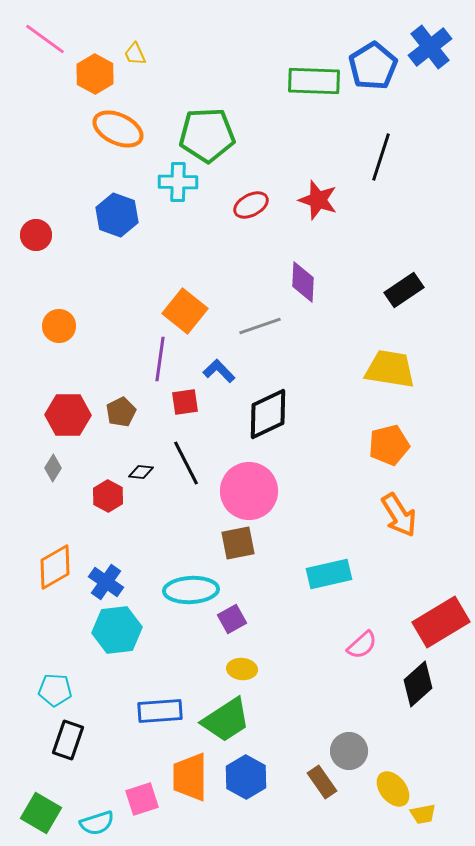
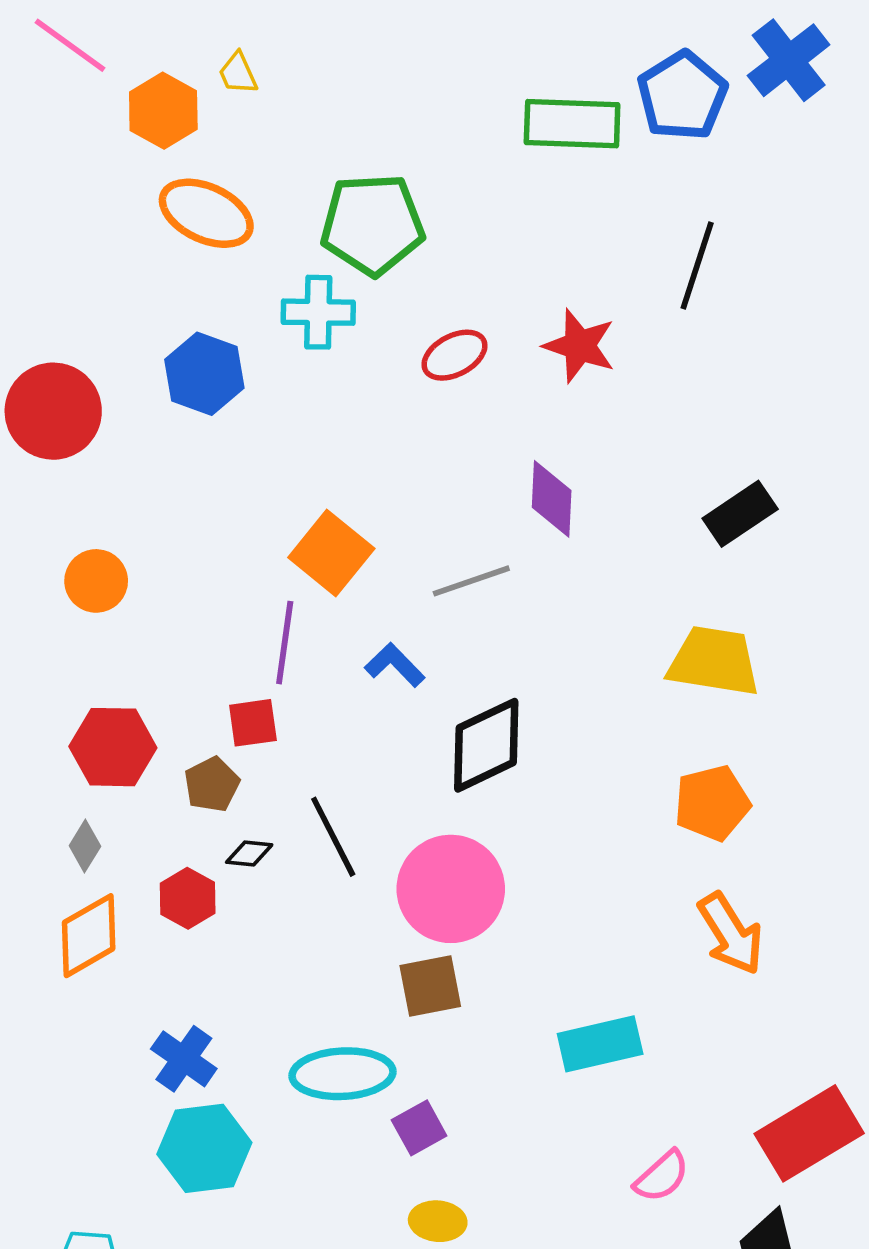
red circle: (36, 235) -> (53, 411), size x1.6
red square: (185, 402) -> (253, 723), moved
brown pentagon: (121, 412) -> (212, 784), moved
orange diamond: (55, 567) -> (89, 936), moved

